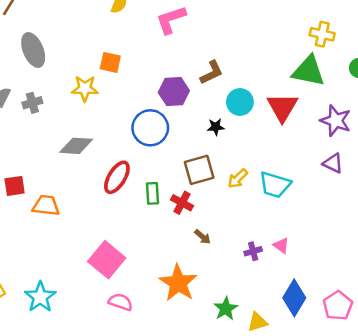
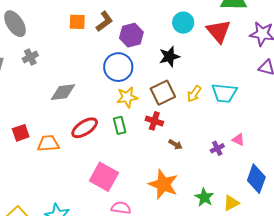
brown L-shape: (212, 73) -> (104, 21), moved
yellow star: (85, 88) -> (127, 97), moved
cyan circle: (240, 102) -> (183, 23), moved
gray cross: (32, 103) -> (30, 57), moved
black star: (216, 127) -> (169, 57), size x1.5
red ellipse: (117, 177) -> (85, 128), moved, turned 36
green rectangle: (152, 193) -> (120, 125), moved

